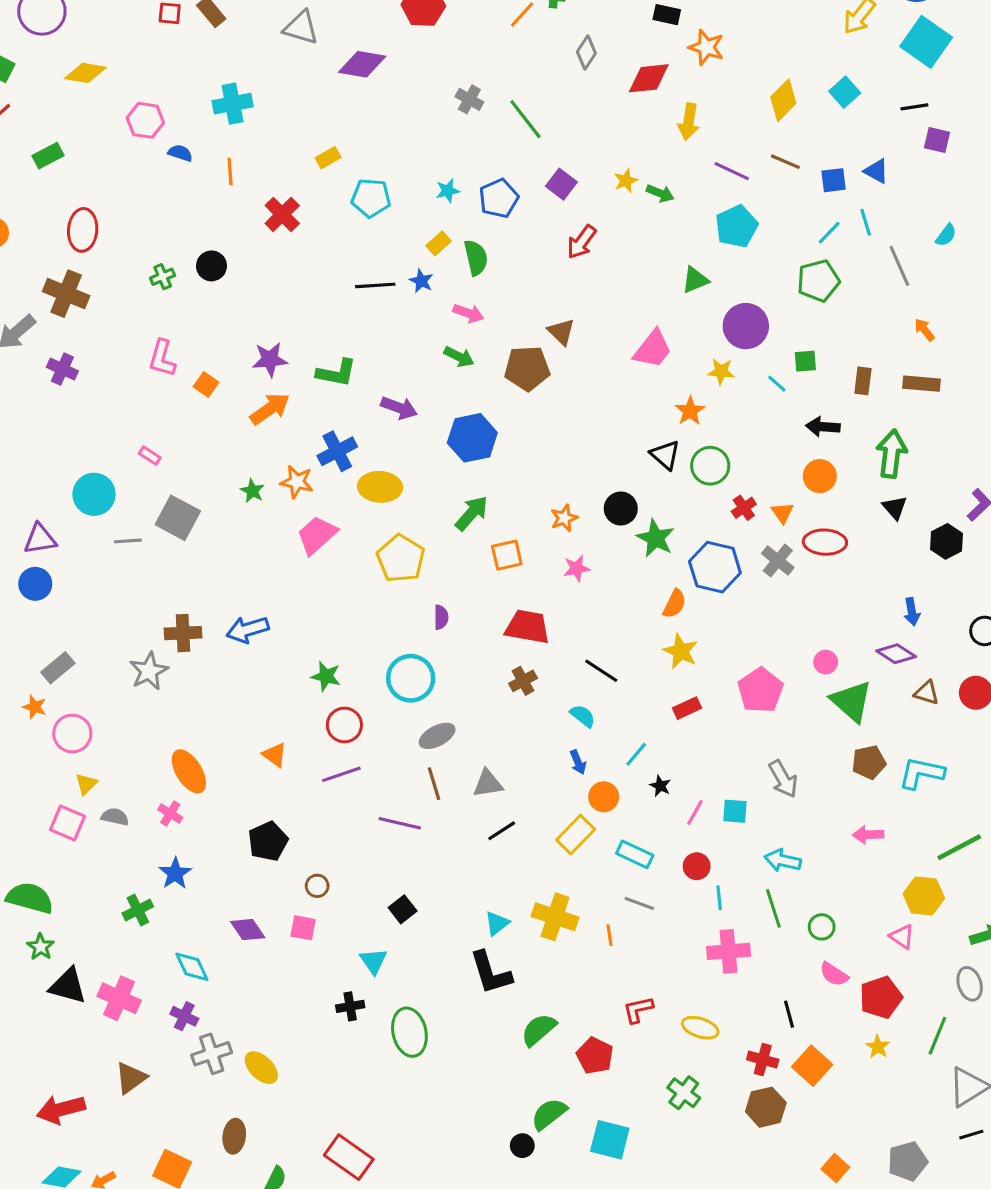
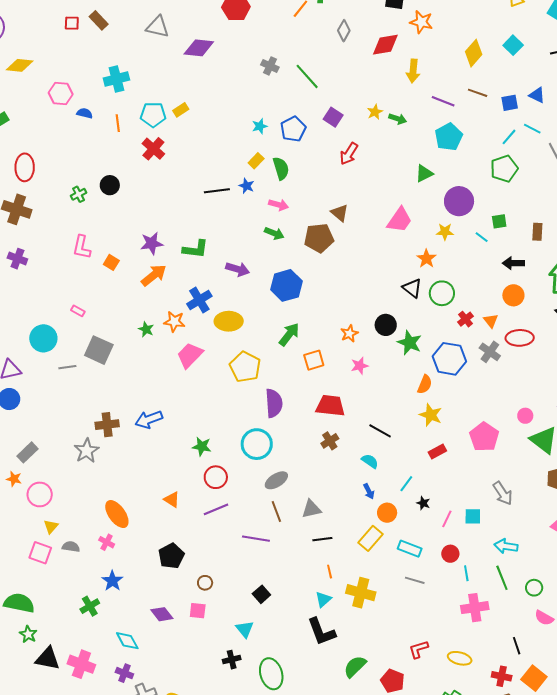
cyan pentagon: (371, 198) -> (153, 115), moved
cyan line: (866, 222) -> (532, 129), turned -42
purple semicircle: (441, 617) -> (274, 403), size x1.8
black line: (502, 831) -> (322, 539), turned 30
orange line: (610, 935) -> (330, 572), moved

